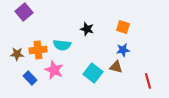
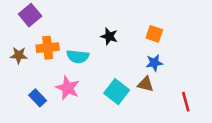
orange cross: (38, 50) -> (48, 48), moved
brown star: (17, 54) -> (19, 55), moved

